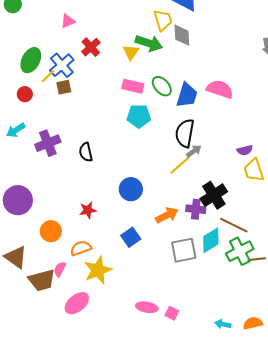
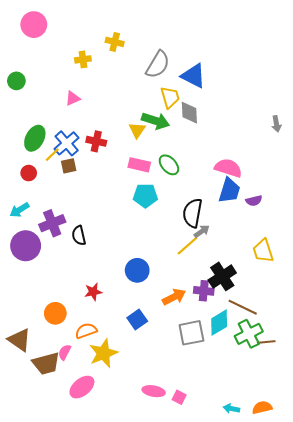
red cross: (91, 47) -> (96, 141), moved, turned -36
blue trapezoid: (187, 95) -> (229, 190), moved
purple semicircle: (245, 150) -> (254, 201), moved
black semicircle: (86, 152) -> (79, 236), moved
purple circle: (18, 200) -> (26, 246), moved

